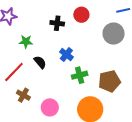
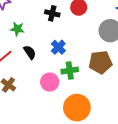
brown pentagon: (109, 81) -> (101, 62), moved
pink circle: (50, 107) -> (50, 82), moved

